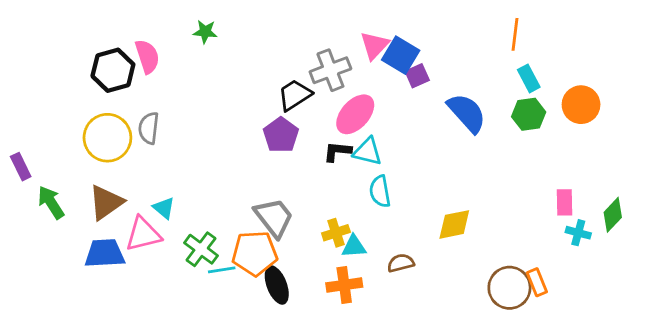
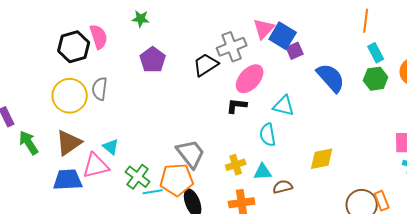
purple pentagon: (281, 135) -> (153, 60), moved
cyan triangle: (368, 151) -> (284, 106), moved
cyan triangle: (354, 246) -> (263, 172), moved

